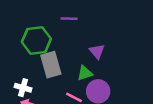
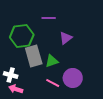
purple triangle: (97, 51) -> (66, 38), moved, turned 32
green triangle: (85, 73) -> (52, 61), moved

